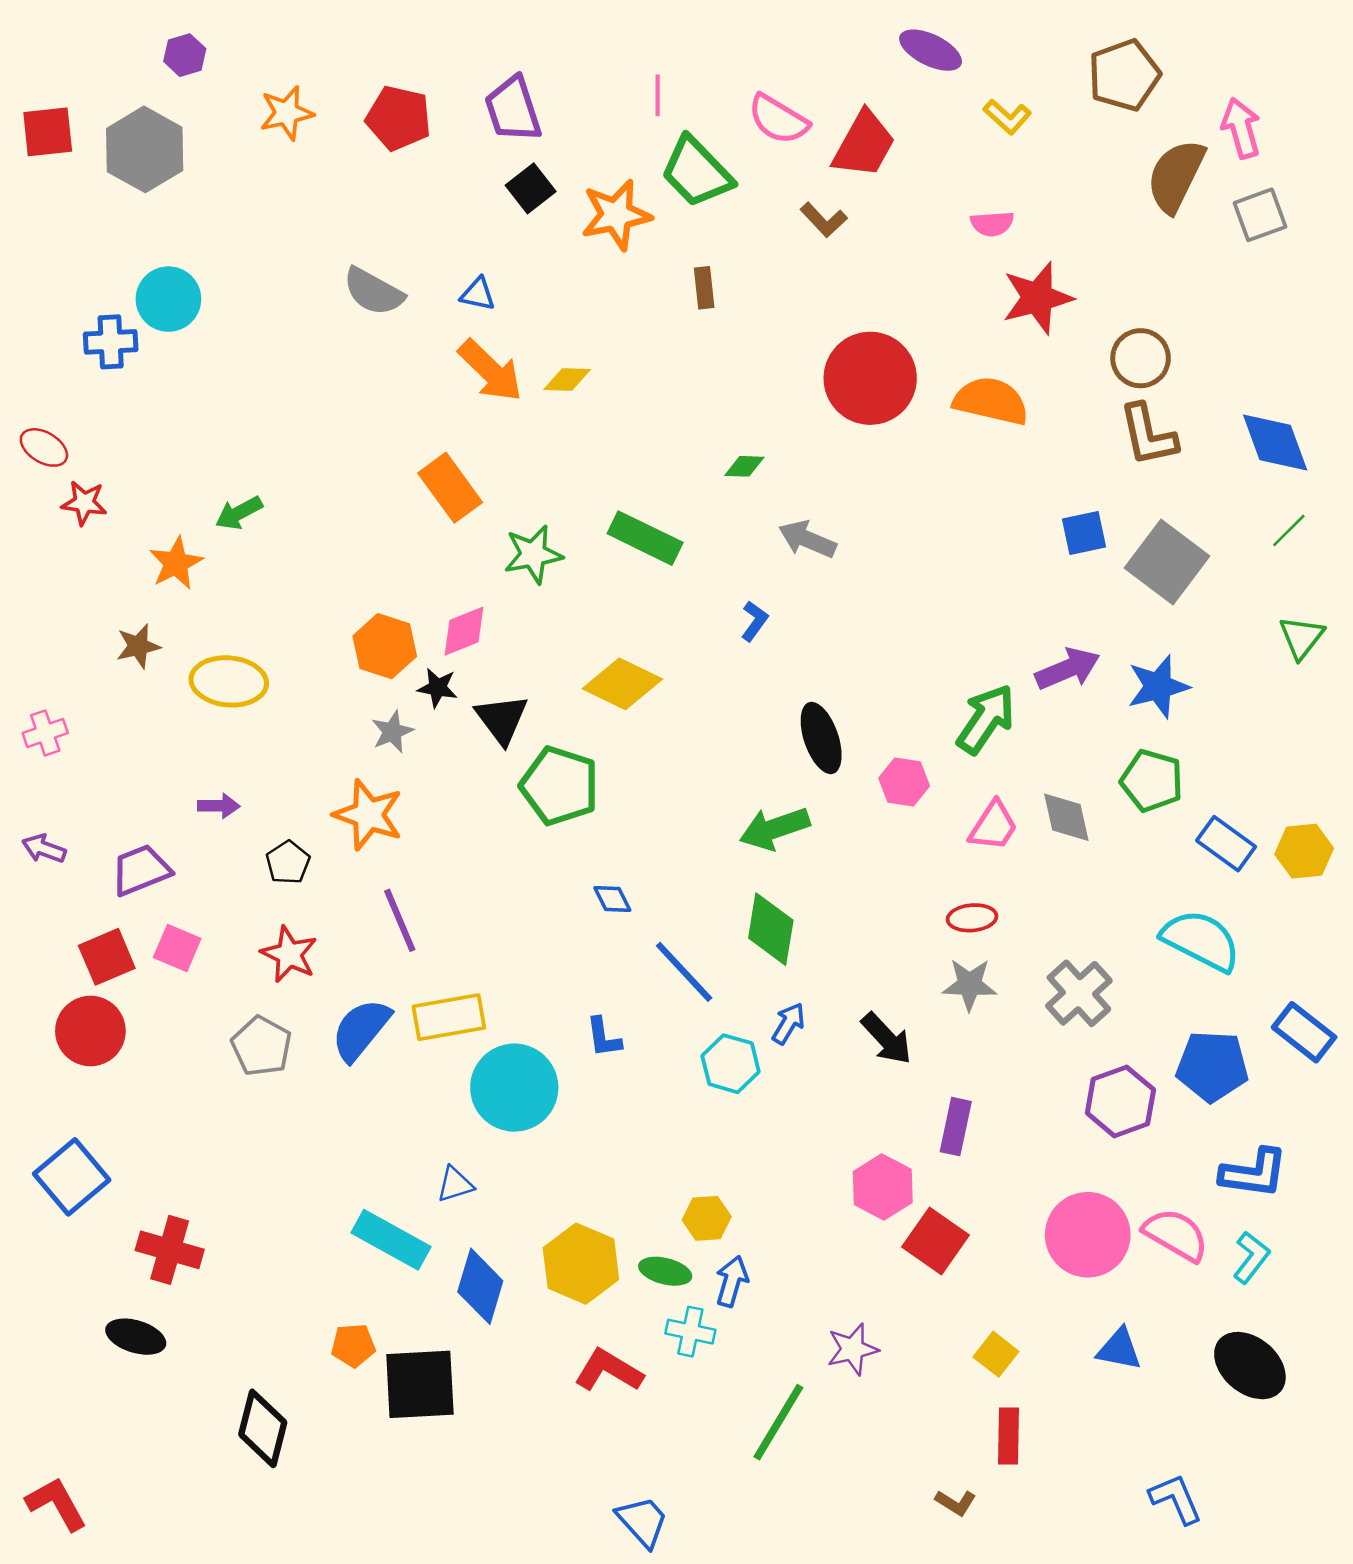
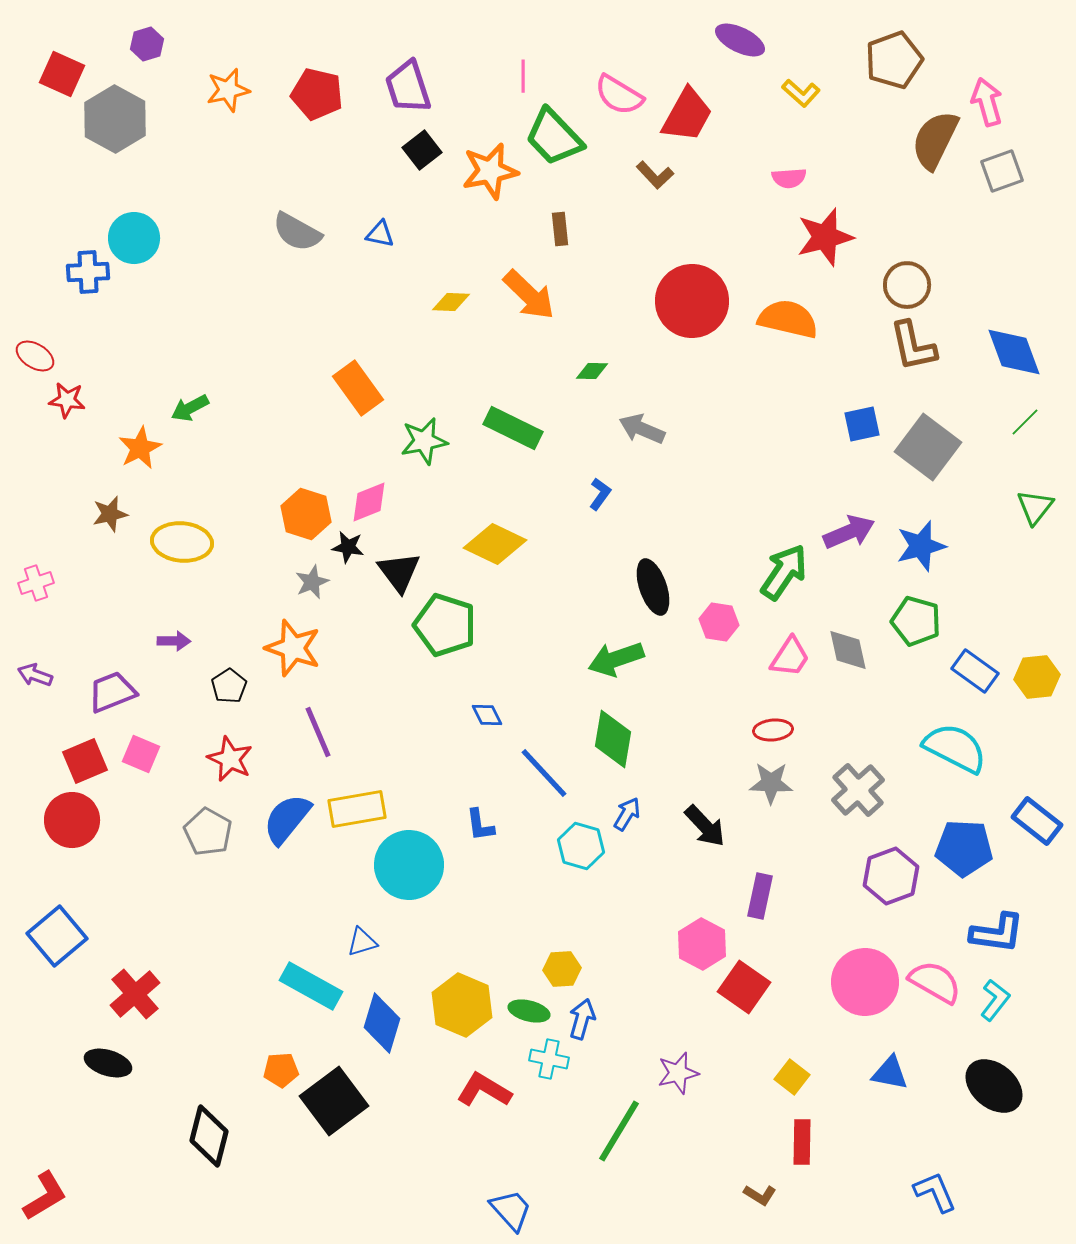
red square: (48, 132) -> (62, 74), moved, turned 30
orange arrow: (490, 371) -> (529, 295), moved
red cross: (170, 1250) -> (135, 994), turned 33
black square: (420, 1384) -> (334, 1101), turned -34
red L-shape: (57, 1504) -> (45, 1196), turned 88

